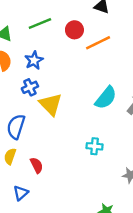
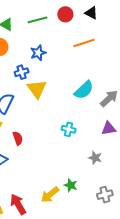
red circle: (74, 30) -> (65, 14), moved
blue star: (34, 60) -> (38, 53), moved

